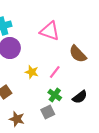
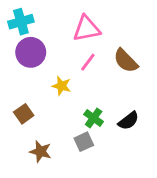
pink triangle: (50, 31) -> (87, 29), turned -30
pink line: (55, 72) -> (88, 62), moved

